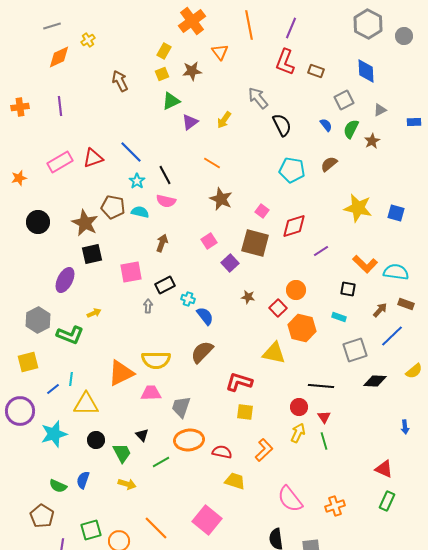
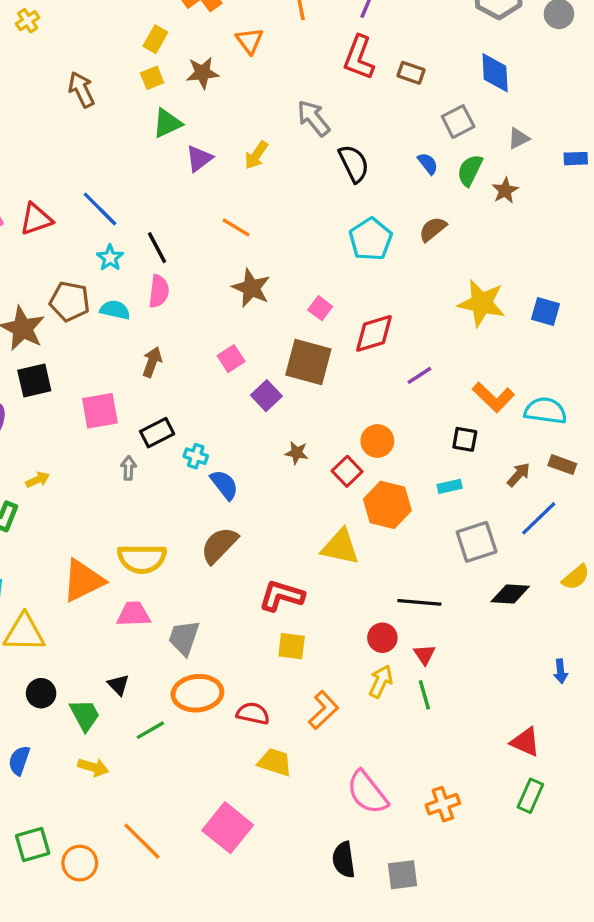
cyan pentagon: (292, 170) -> (371, 239), turned 30
pink semicircle: (166, 201) -> (159, 291), turned -96
cyan rectangle: (339, 317) -> (450, 486), turned -32

